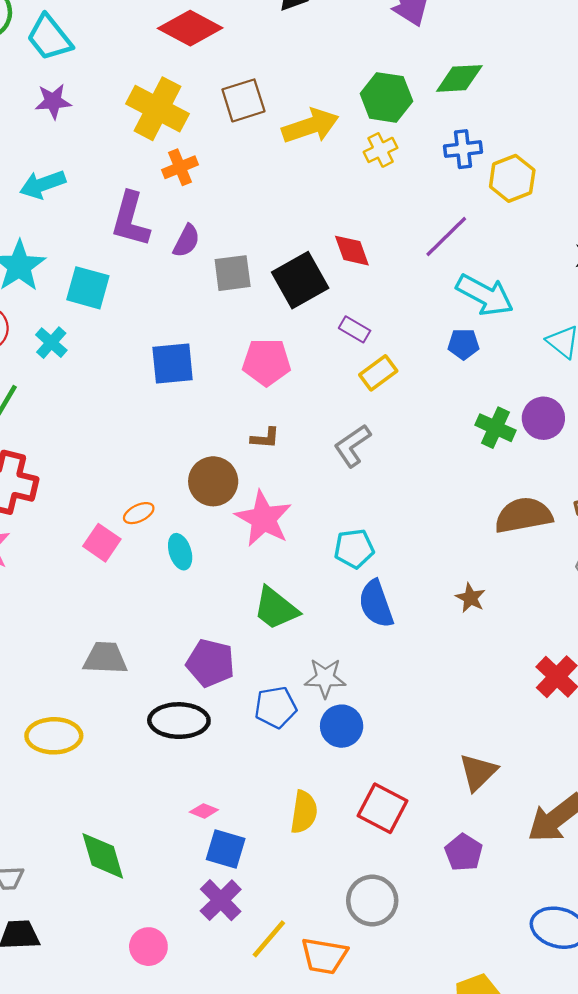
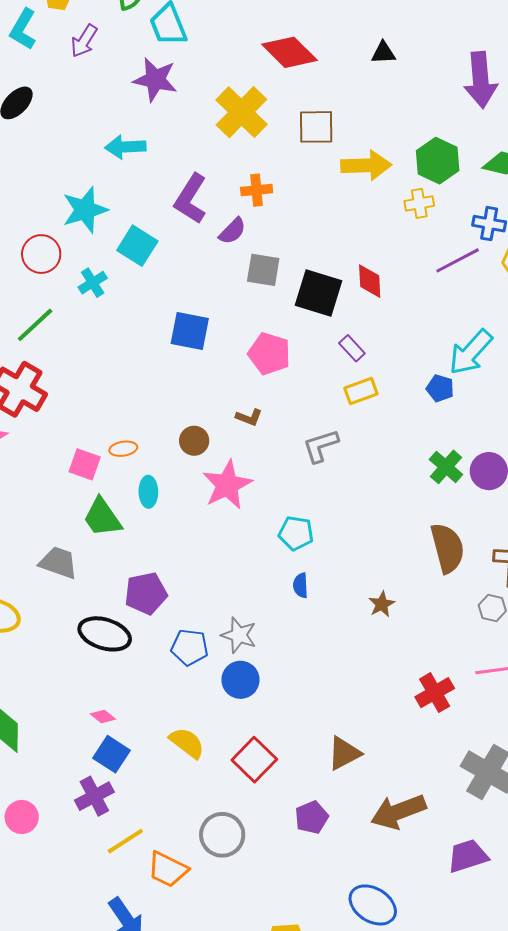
purple star: (53, 101) -> (155, 79), size x1.4
orange cross: (180, 167) -> (257, 190), moved
purple line: (446, 237) -> (458, 260), moved
black square: (300, 280) -> (318, 293), turned 30
cyan arrow: (485, 295) -> (471, 352), turned 87
brown circle: (213, 481) -> (194, 441), size x0.7
brown semicircle: (523, 515) -> (447, 548), turned 69
pink square: (102, 543) -> (85, 464), turned -32
blue semicircle: (376, 604) -> (301, 585), size x0.6
green trapezoid: (276, 609) -> (102, 517), moved
purple pentagon: (210, 663) -> (146, 593), turned 30
yellow semicircle: (304, 812) -> (187, 743), turned -78

